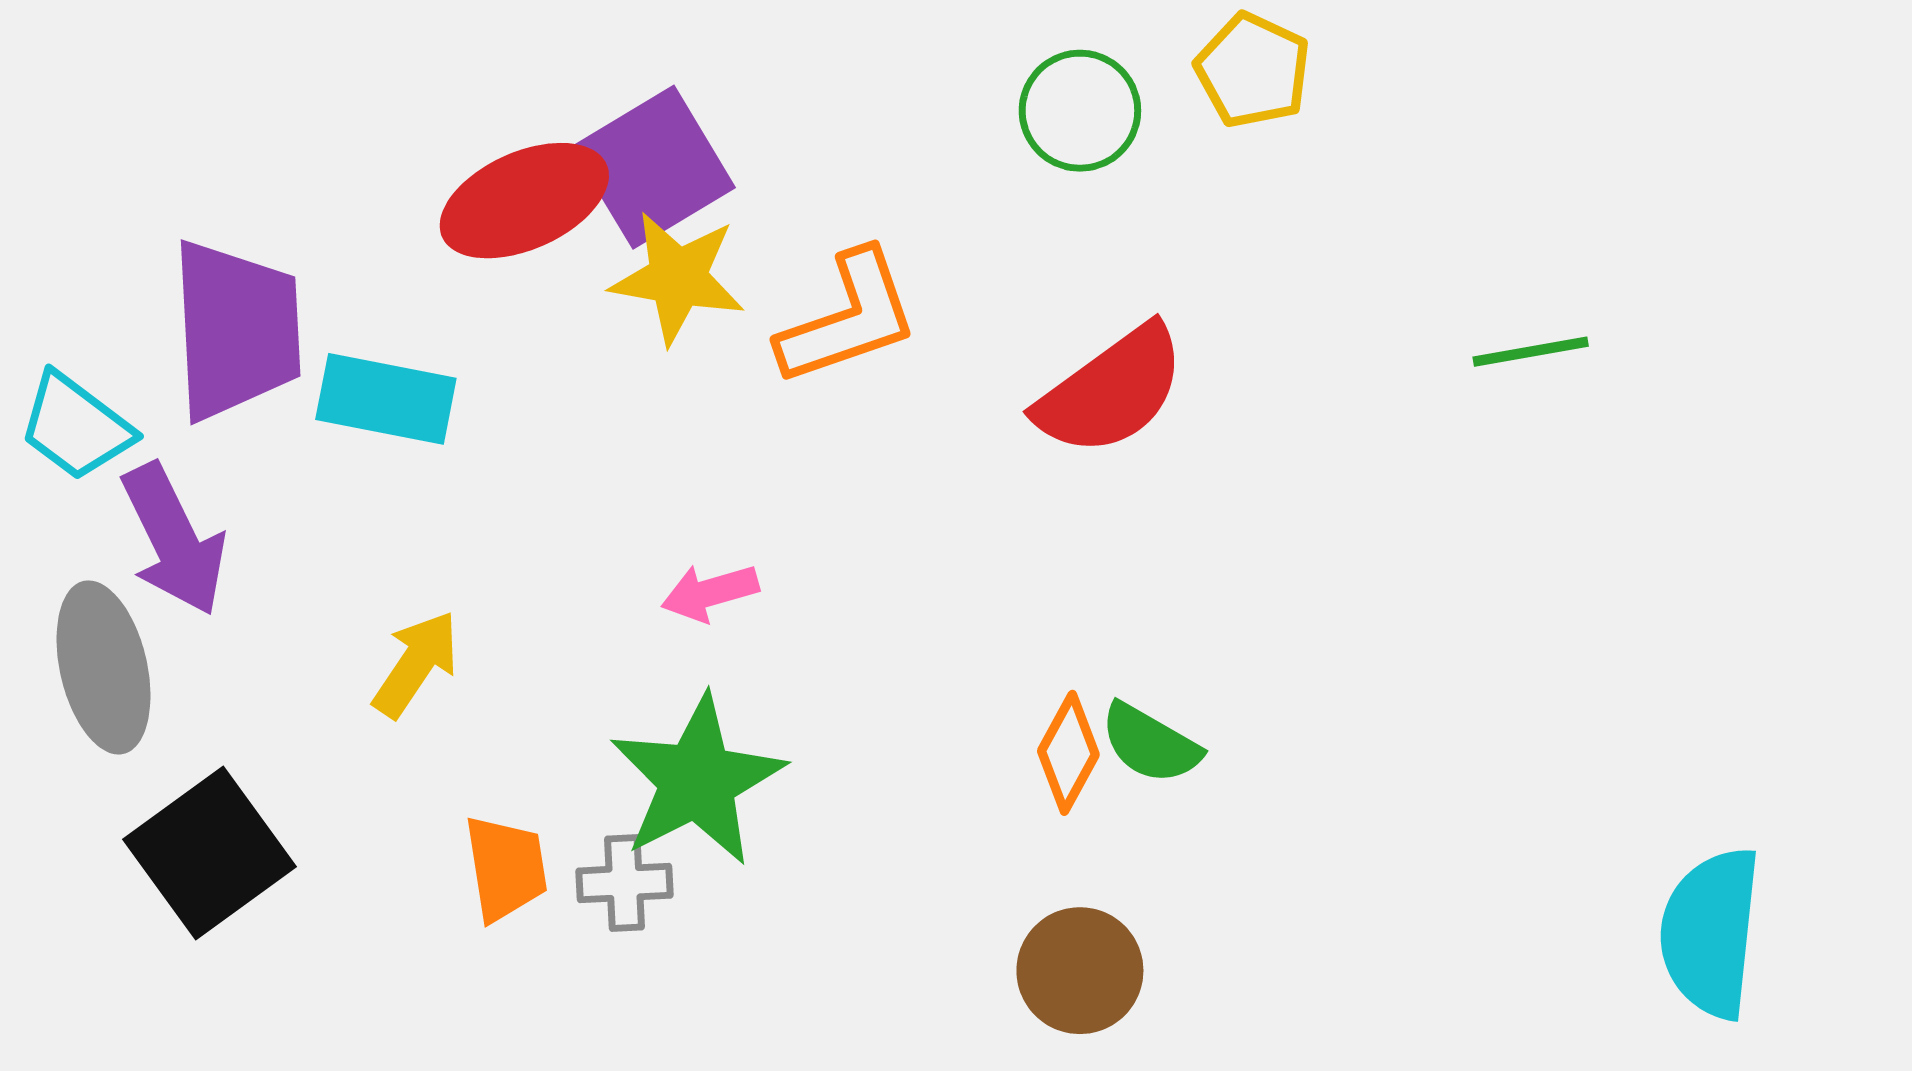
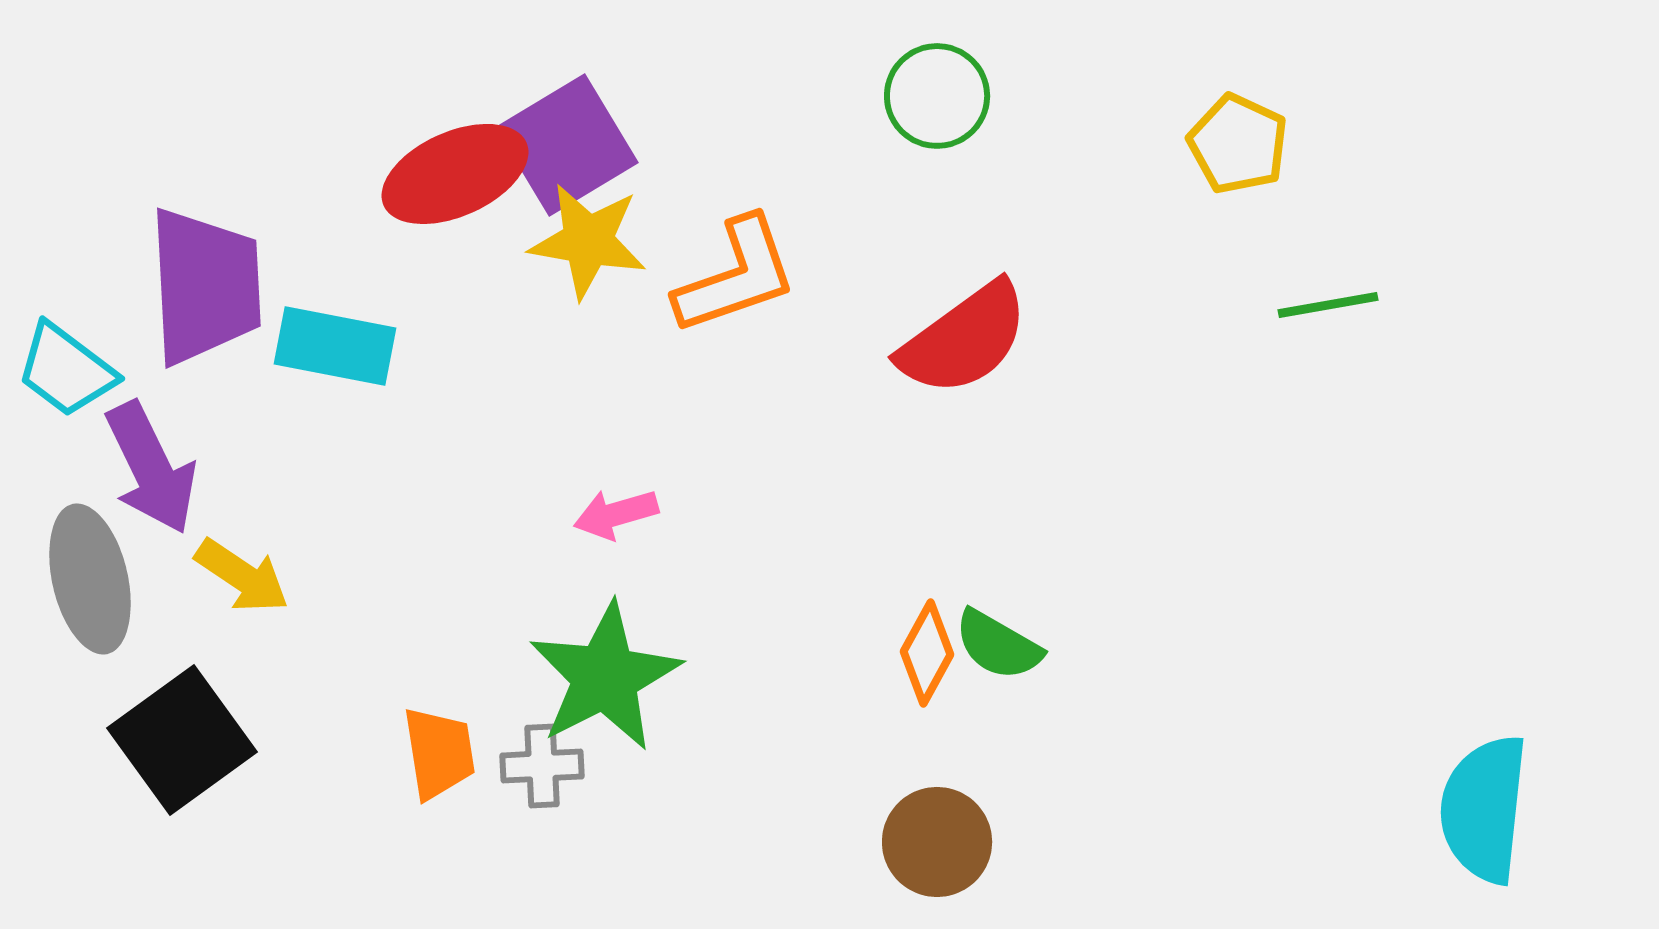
yellow pentagon: (1253, 70) -> (1238, 144), moved
yellow arrow: (416, 664) -> (242, 576), moved, turned 90

